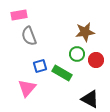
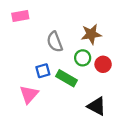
gray semicircle: (29, 36) -> (55, 42), moved

